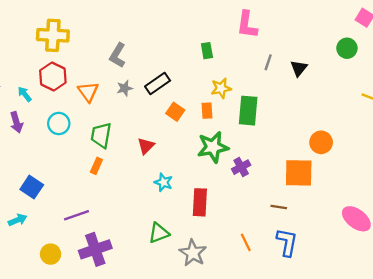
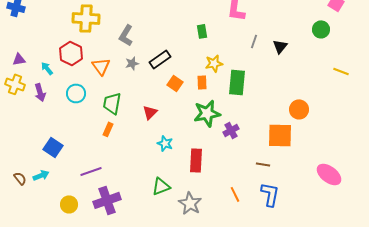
yellow cross: (53, 35) -> (86, 18), moved

